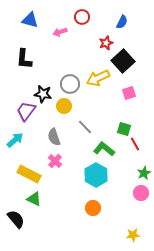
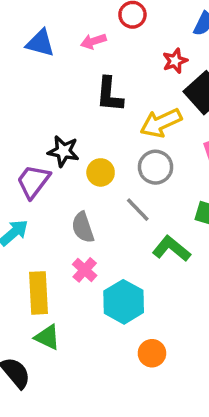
blue triangle: (30, 20) -> (40, 43), moved
black L-shape: (24, 59) -> (109, 94), moved
gray circle: (70, 84) -> (156, 167), moved
yellow rectangle: (29, 174) -> (39, 293), turned 60
cyan hexagon: (96, 175) -> (124, 302), moved

